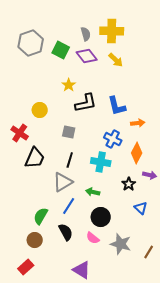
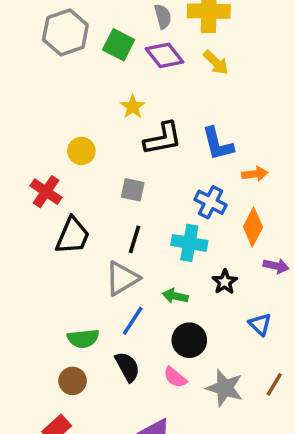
black star: (129, 184) -> (225, 282), moved
green semicircle: (41, 216) -> (83, 338), turned -126
brown line: (149, 252) -> (274, 384), moved

